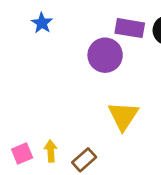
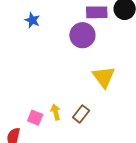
pink square: (22, 153) -> (35, 118), turned -35

